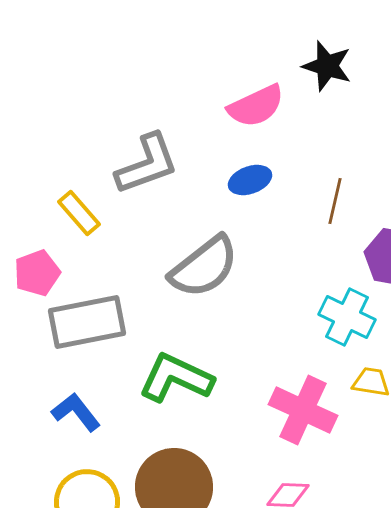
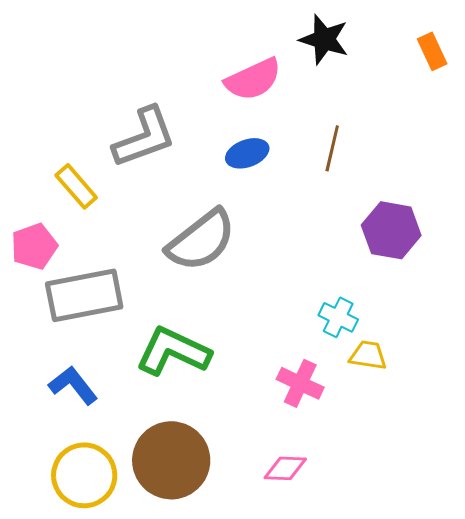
brown line: (335, 201) -> (332, 148), moved
cyan cross: (347, 317) -> (338, 317), moved, size x0.7
pink cross: (303, 410) -> (300, 383), size x0.7

